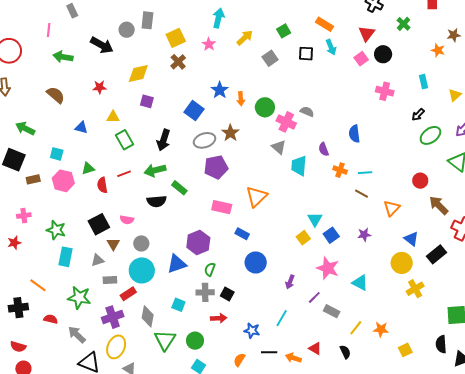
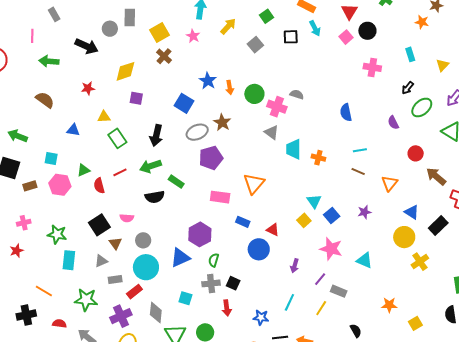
purple semicircle: (324, 149) -> (393, 123), moved
orange cross: (340, 170) -> (318, 158), moved
red arrow: (219, 318) -> (227, 308), turned 91
yellow line: (356, 328) -> (321, 308), moved
red triangle: (315, 348) -> (273, 230), moved

